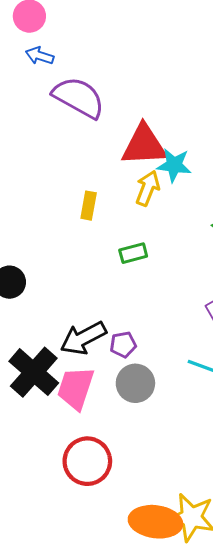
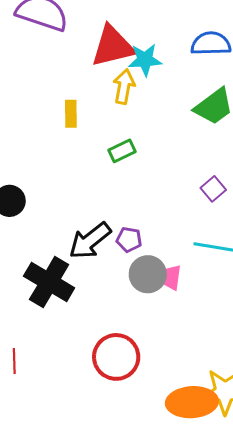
purple pentagon: (123, 345) -> (129, 240), turned 30
pink trapezoid: (76, 388) -> (171, 277), moved, size x0.6

